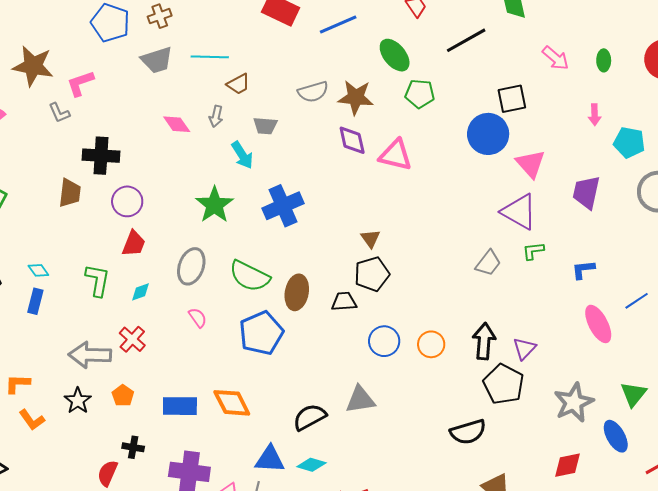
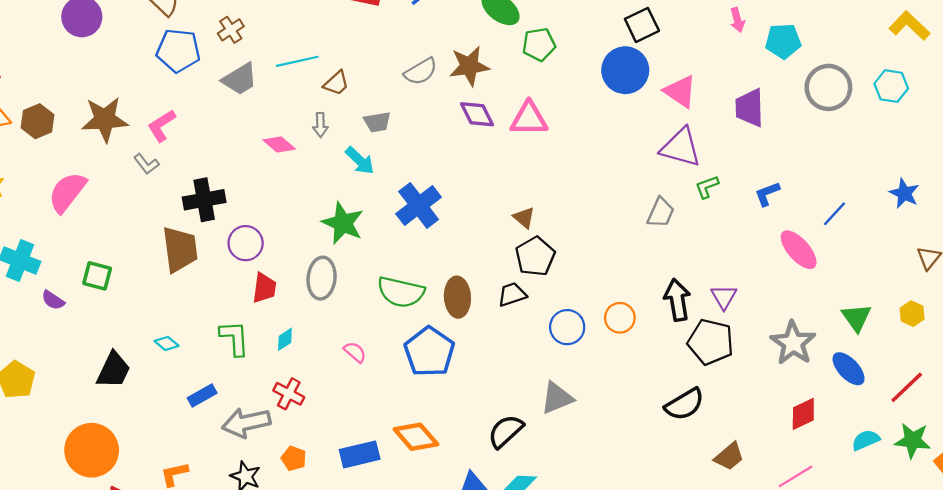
brown trapezoid: (70, 193) -> (180, 249), size x1.4
gray ellipse: (191, 266) -> (322, 278), moved
blue rectangle: (35, 301) -> (202, 396), moved, turned 60

